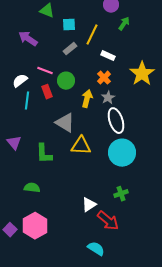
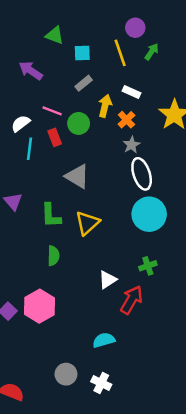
yellow line: (92, 35) -> (120, 53), moved, turned -45
yellow arrow: (87, 99) -> (105, 106), moved
yellow triangle: (81, 146) -> (87, 223), moved, turned -45
green semicircle: (32, 188) -> (53, 256), moved, turned 84
red arrow: (108, 221) -> (131, 300), turned -100
cyan semicircle: (96, 249) -> (104, 340), moved, turned -48

